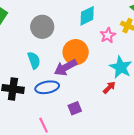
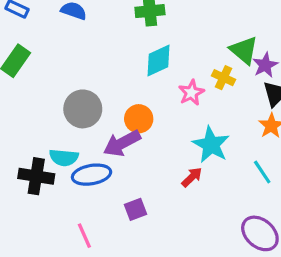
gray circle: (42, 27) -> (83, 109), moved
orange circle: (76, 52) -> (139, 119), size x0.7
cyan semicircle: (34, 60) -> (64, 158), moved, turned 114

